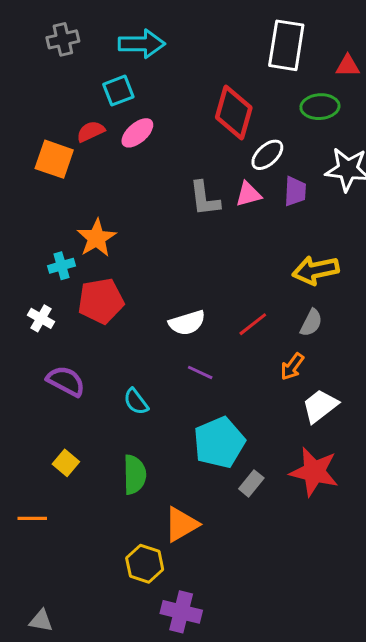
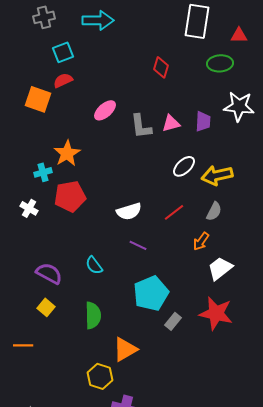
cyan square: (118, 91) -> (63, 52), moved
red diamond: (234, 112) -> (161, 67), size x0.6
pink ellipse: (137, 133) -> (105, 110), moved
white ellipse: (267, 155) -> (184, 166), moved
purple semicircle: (66, 381) -> (49, 273), moved

